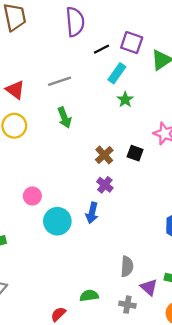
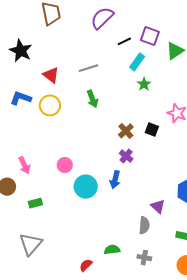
purple semicircle: (75, 22) -> (102, 18), turned -130
purple triangle: (149, 287) -> (158, 206), moved

